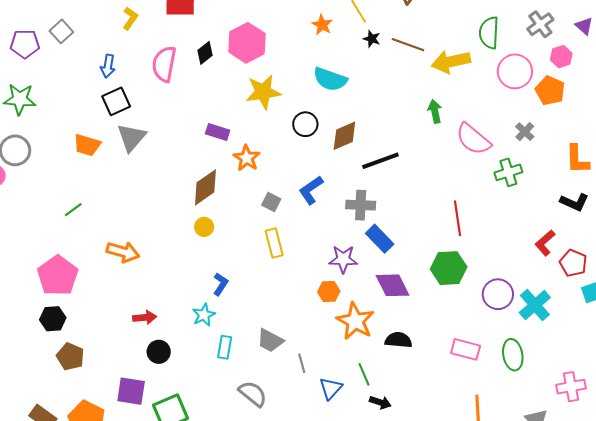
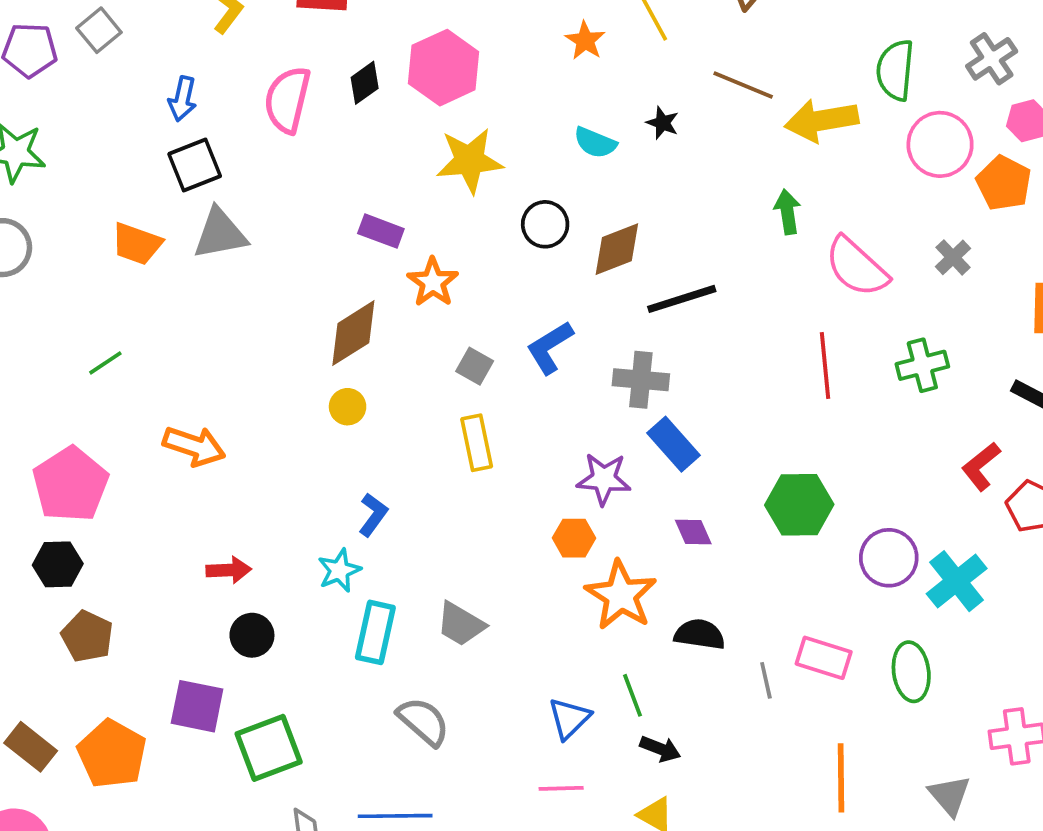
black star: (372, 39) -> (663, 123), moved
cyan semicircle: (330, 79) -> (595, 143), size x0.7
gray triangle: (131, 137) -> (220, 234), turned 36
green cross: (508, 172) -> (922, 365), moved
red line: (458, 218) -> (825, 365), moved
purple diamond: (393, 285) -> (693, 532), size x0.6
cyan rectangle: (225, 347) -> (375, 632), size x1.4
gray line: (302, 363) -> (766, 680), moved

